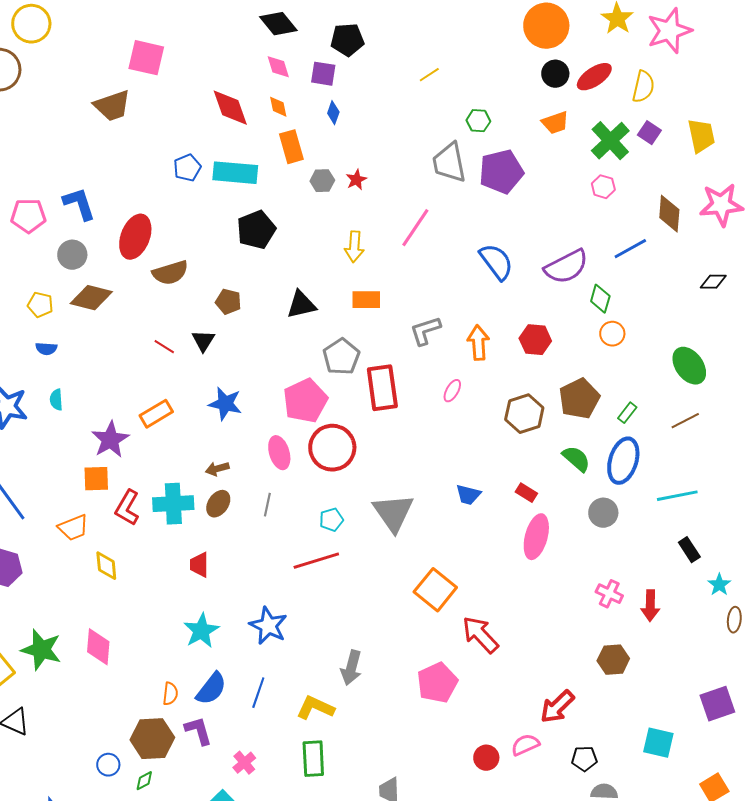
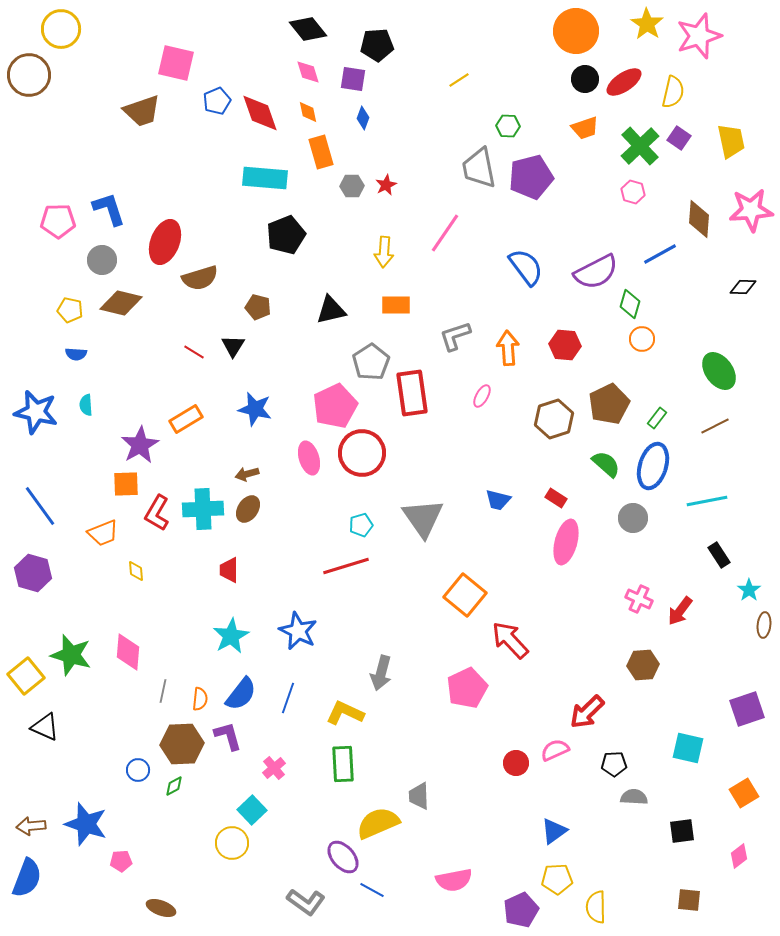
blue pentagon: (187, 168) -> (217, 101), moved
gray line: (267, 505) -> (163, 691), moved
yellow diamond: (106, 566) -> (136, 571), size x0.7
red arrow: (650, 606) -> (680, 611), turned 36

